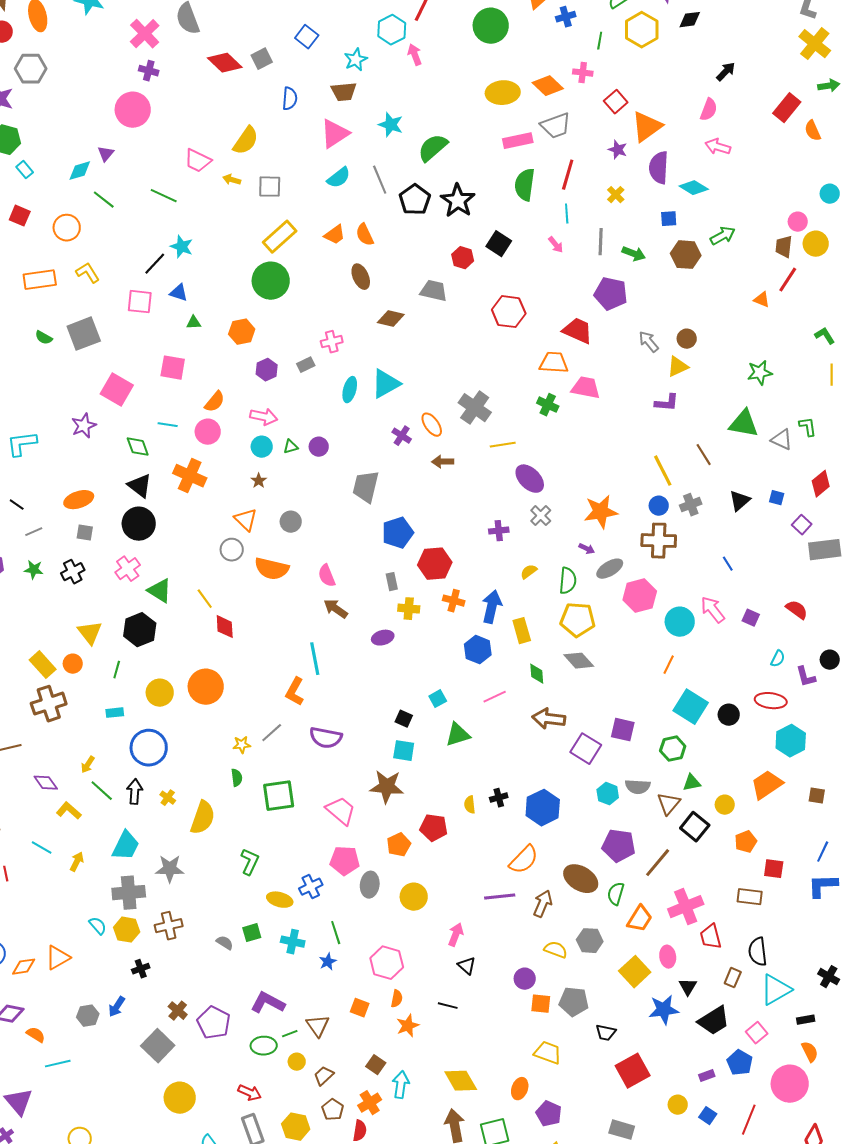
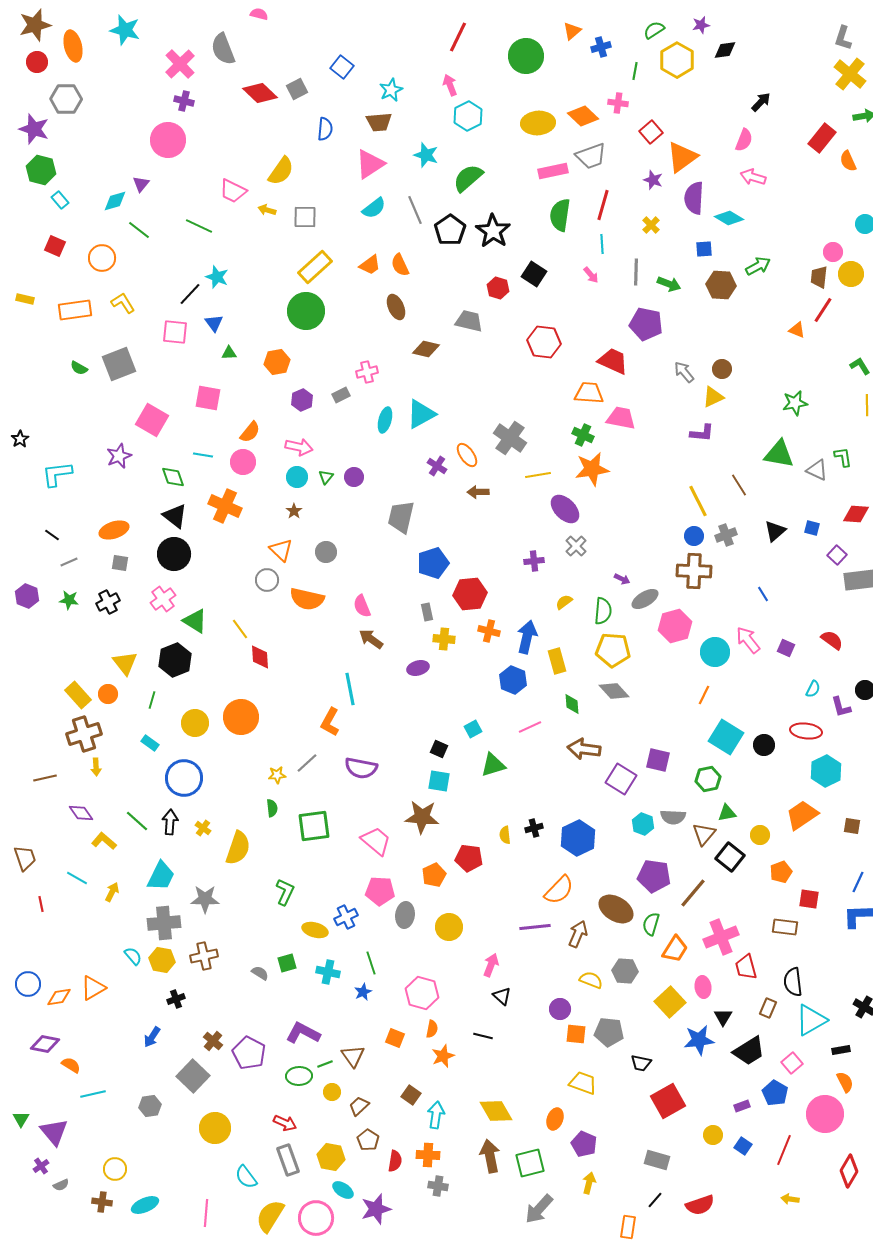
cyan hexagon: (392, 30) -> (468, 116), moved
blue triangle: (179, 293) -> (214, 323), turned 36
green triangle: (291, 447) -> (326, 477), turned -35
red diamond: (821, 484) -> (856, 514), turned 44
orange star: (601, 512) -> (592, 469), moved
cyan rectangle: (115, 713) -> (150, 743), turned 42
yellow arrow: (88, 765) -> (96, 767), moved, turned -36
gray hexagon: (88, 1016) -> (150, 1106), moved
orange cross: (370, 1103) -> (428, 1155), moved, turned 35

